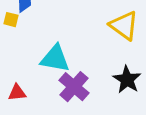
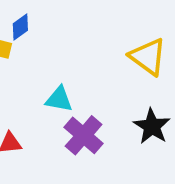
cyan triangle: (55, 59) -> (59, 99), size x0.7

